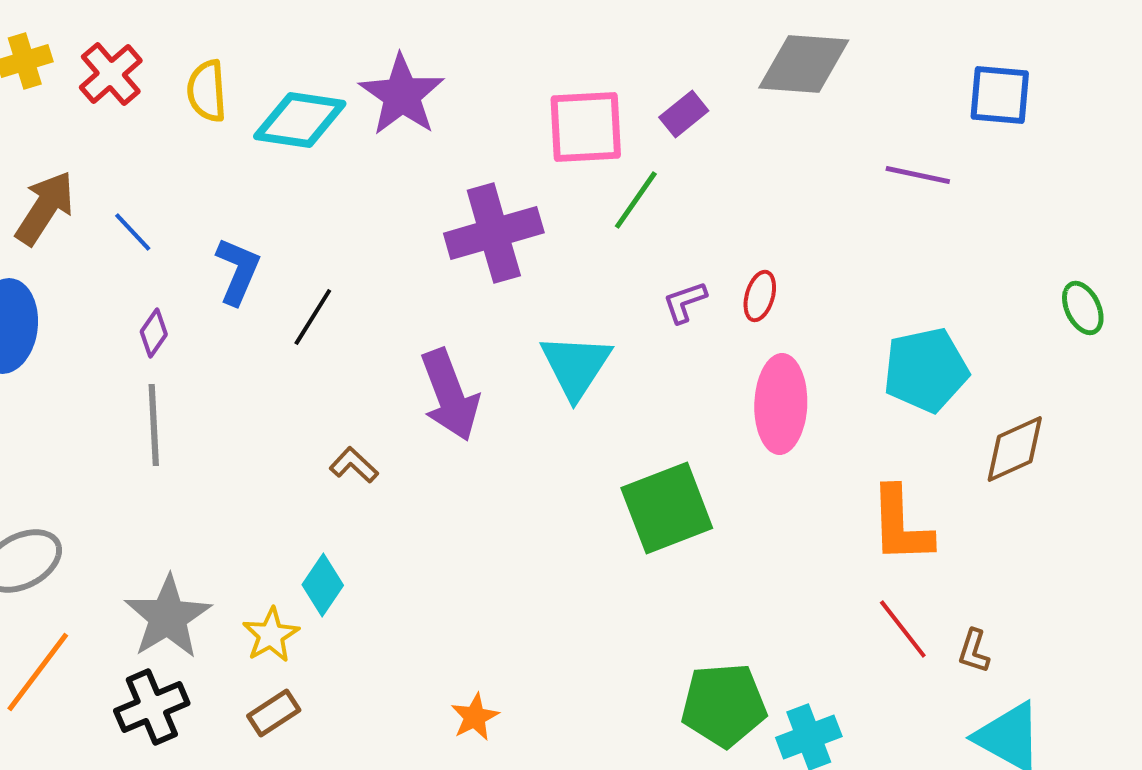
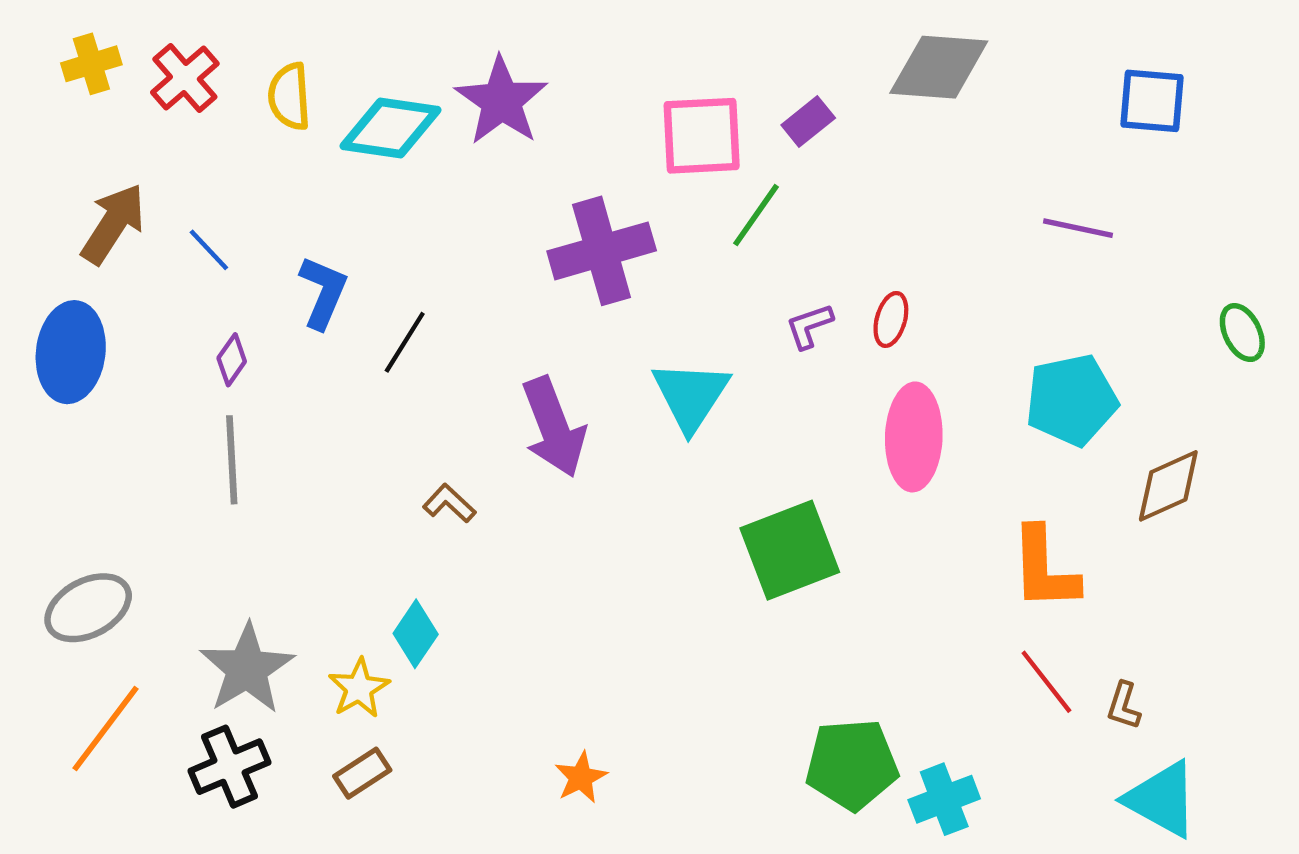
purple line: (918, 175) -> (1078, 228), moved

